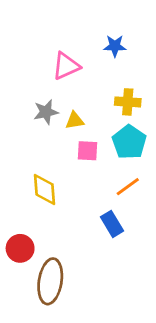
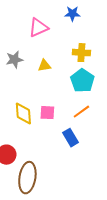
gray star: (46, 112) -> (14, 60), moved
pink square: (88, 151) -> (47, 113), moved

